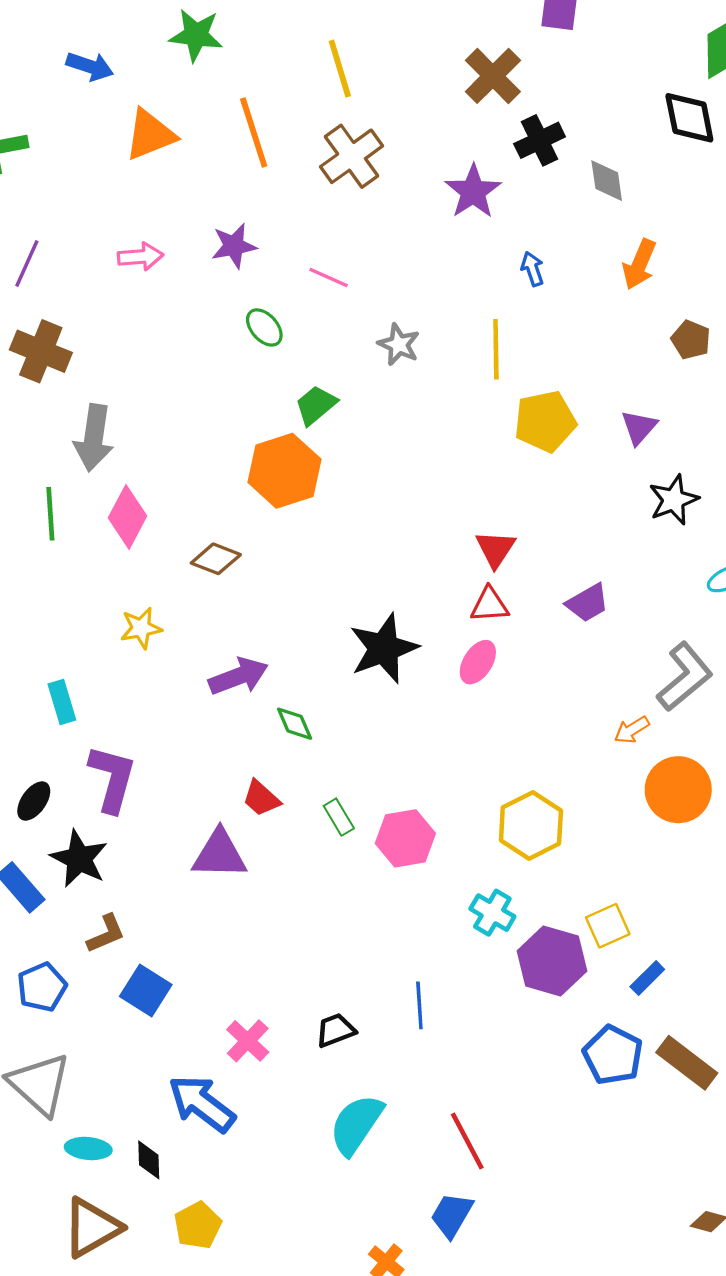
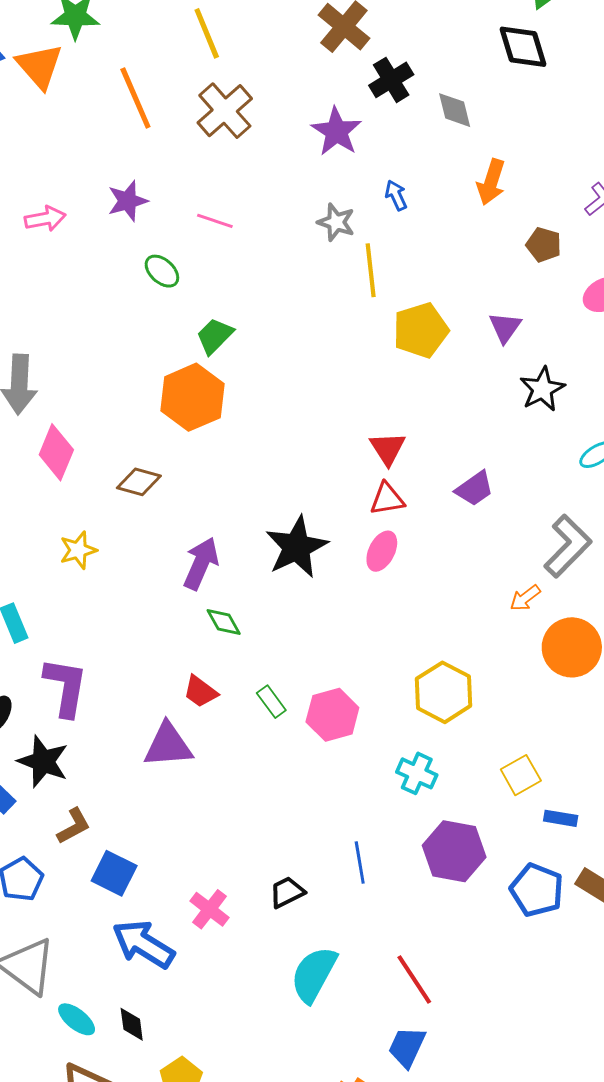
orange triangle: (150, 135) -> (39, 66), moved, turned -44
gray star: (399, 344) -> (336, 222), moved
purple arrow: (238, 676) -> (201, 563), moved, turned -40
purple hexagon: (552, 961) -> (454, 851), moved
blue rectangle: (647, 978) -> (561, 818), turned 60
blue arrow: (202, 1104) -> (143, 944), moved
cyan ellipse: (88, 1148) -> (77, 1019), turned 39

